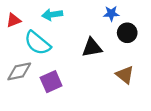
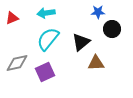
cyan semicircle: (37, 43) -> (48, 39), moved, turned 90
black triangle: (92, 48) -> (81, 42), turned -30
brown triangle: (125, 75) -> (96, 63), moved, turned -42

